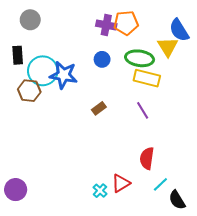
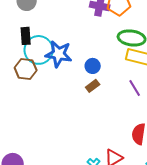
black rectangle: (18, 55) -> (26, 36), moved
blue circle: (102, 59) -> (93, 66), moved

